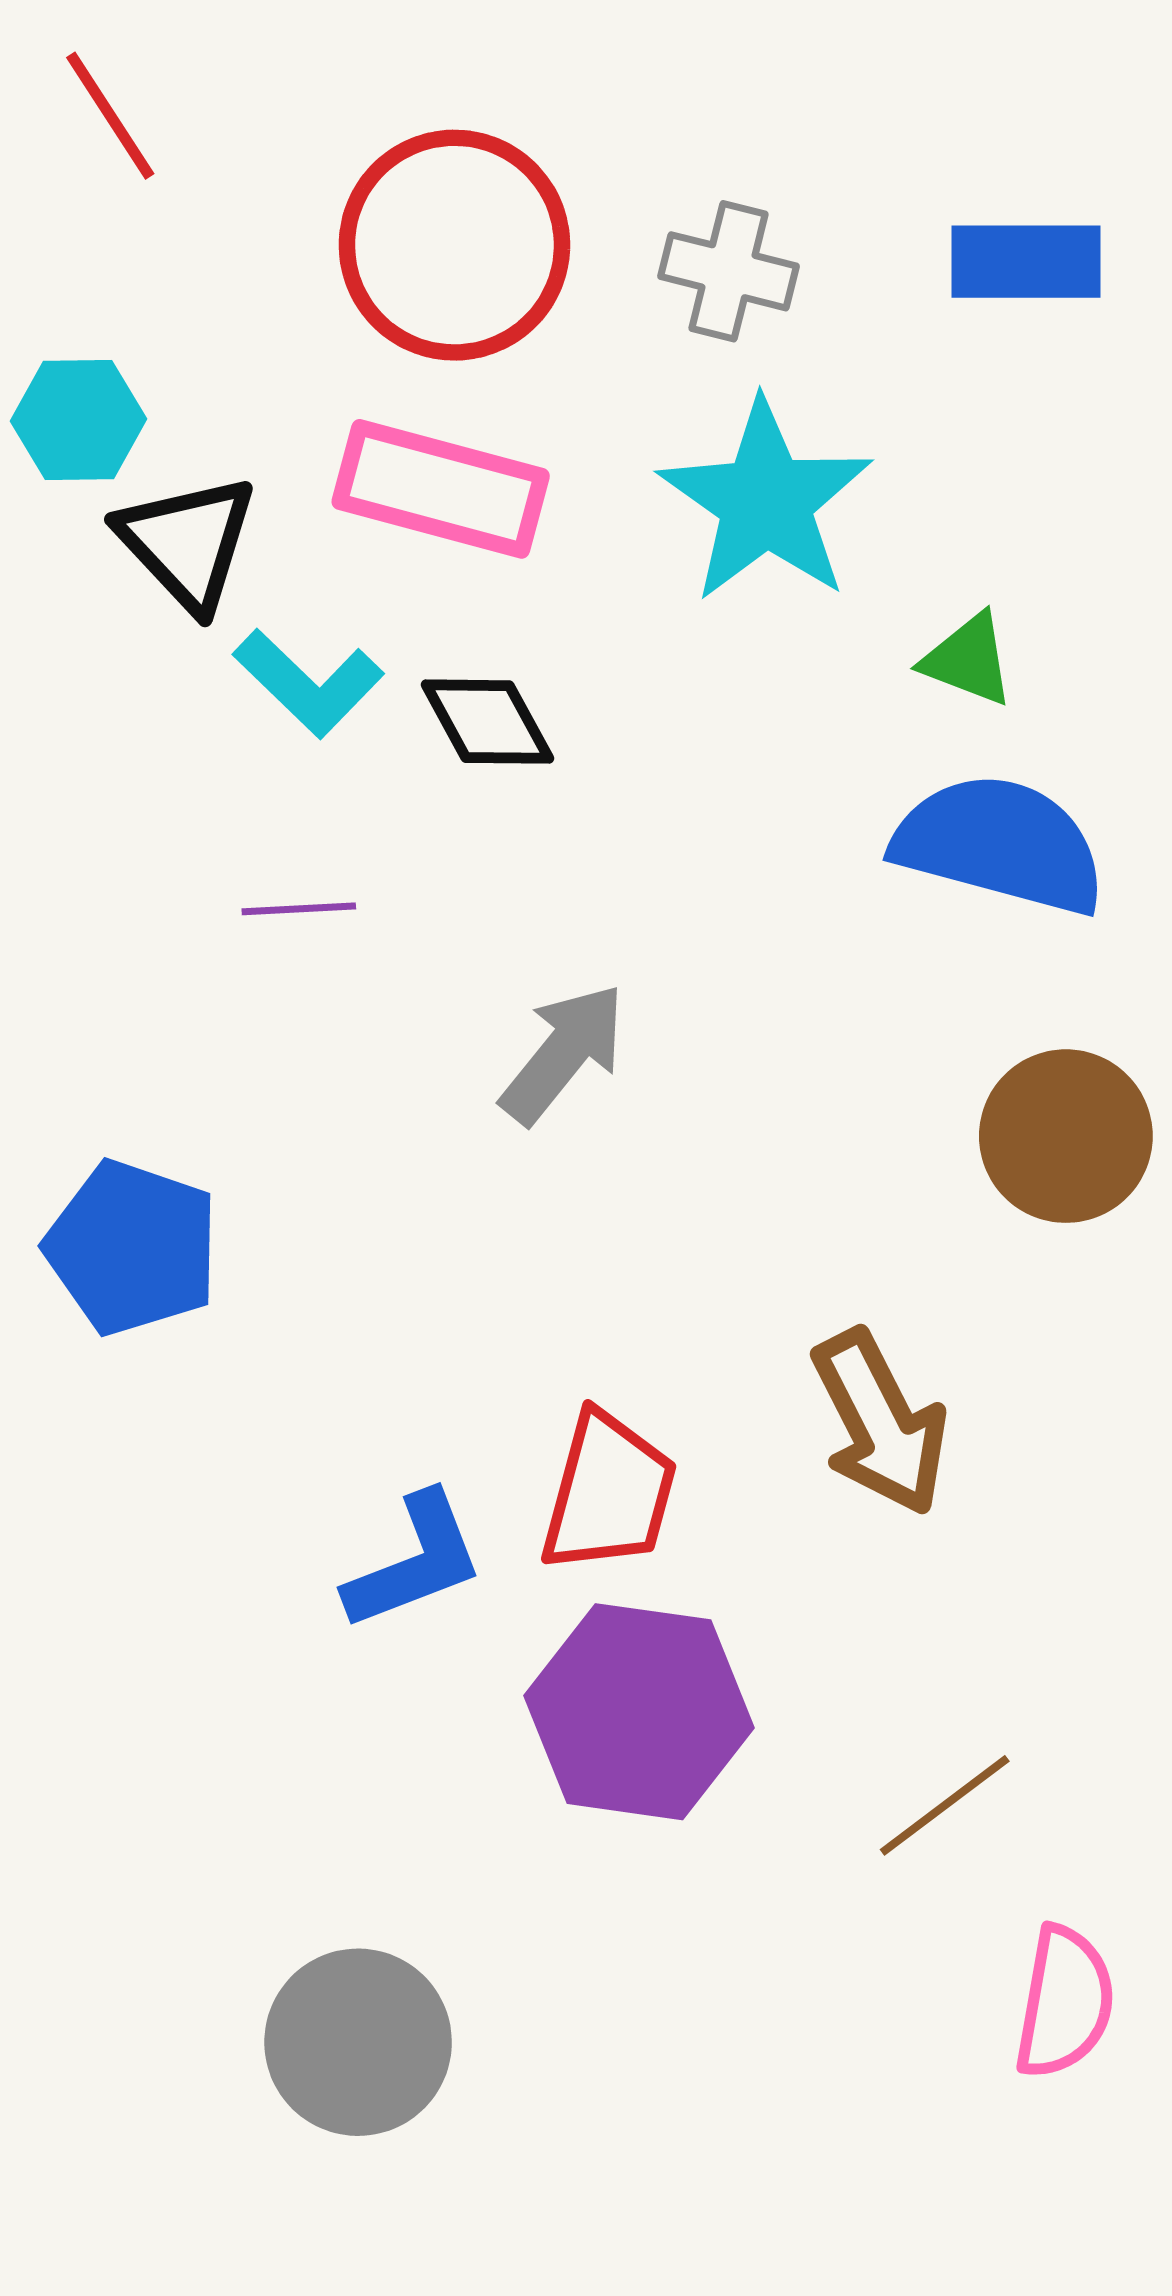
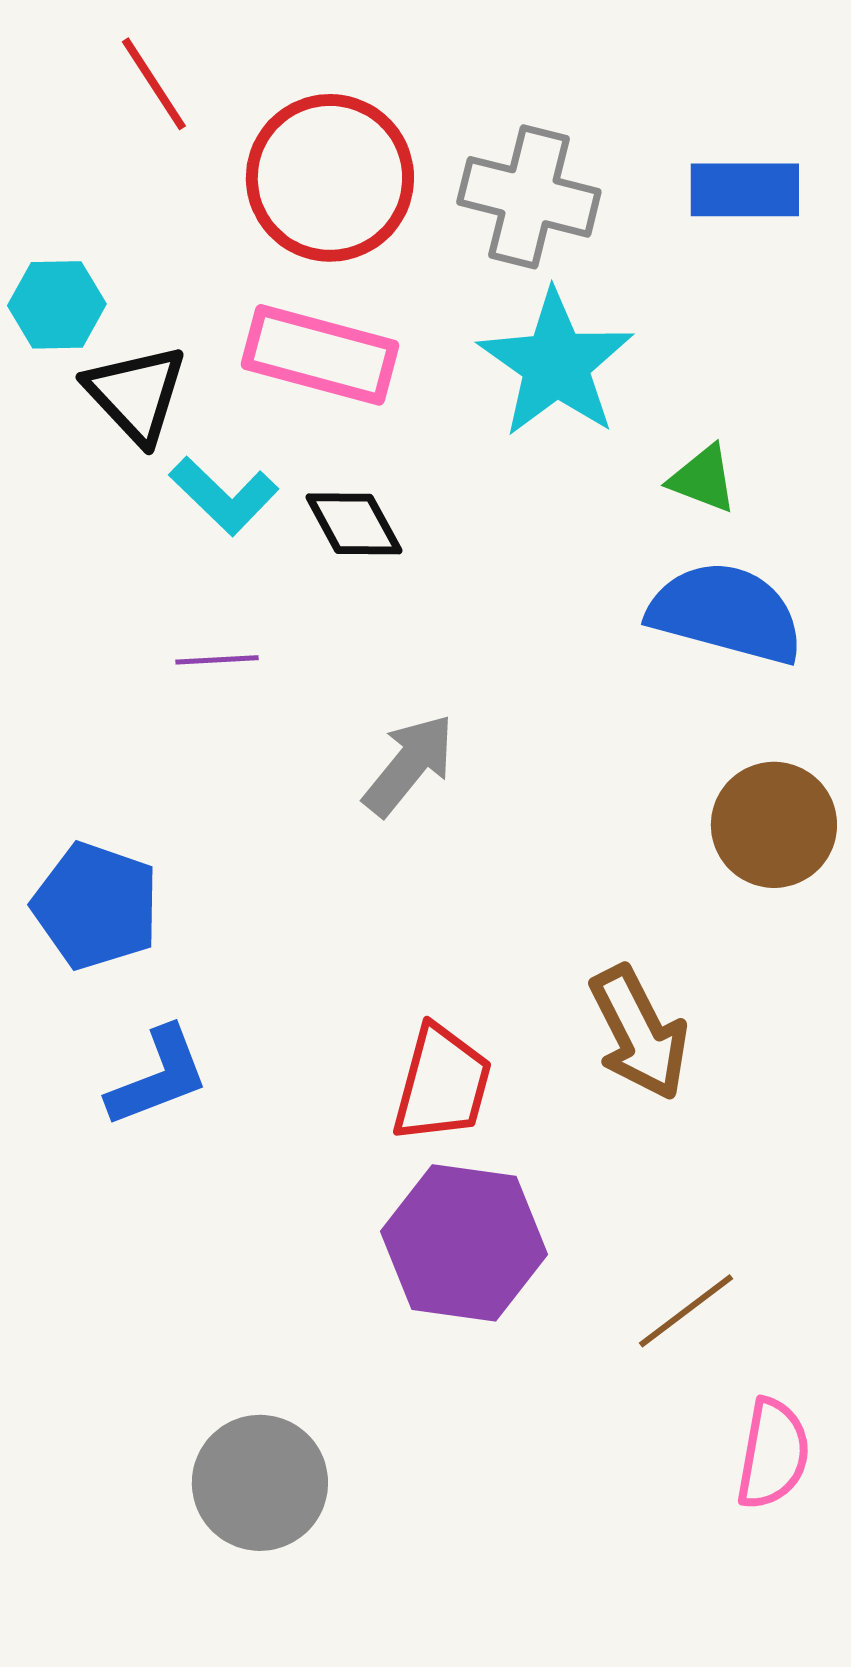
red line: (110, 116) -> (154, 84), moved
gray cross: (728, 271) -> (529, 197), size x1.4
blue L-shape: (415, 1562) -> (158, 1077), moved

